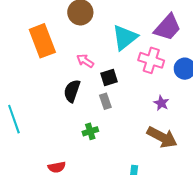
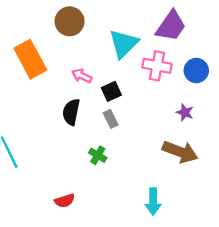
purple star: (161, 103) -> (185, 112), moved
green cross: (90, 131) -> (98, 155), turned -35

